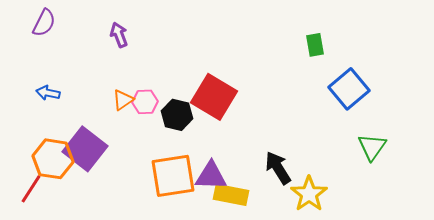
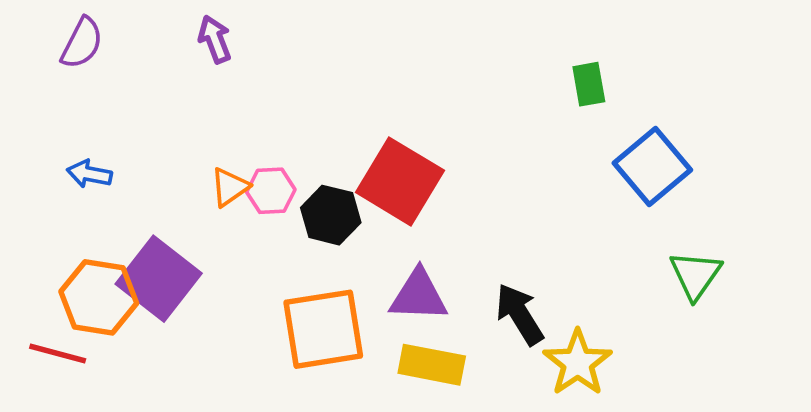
purple arrow: (119, 35) -> (215, 39), moved
purple triangle: (211, 176) -> (419, 296), moved
red line: (31, 189) -> (58, 353), turned 72

